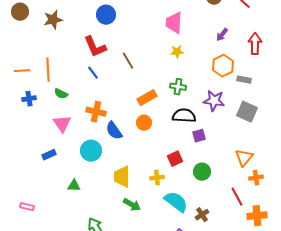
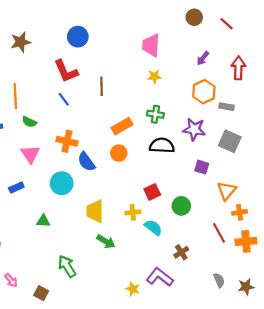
brown line: (128, 61) -> (102, 86), turned 30
purple square: (199, 136) -> (202, 167), moved, turned 32
cyan semicircle: (176, 202) -> (153, 227), moved, size x0.7
orange cross: (257, 216) -> (246, 241), moved

